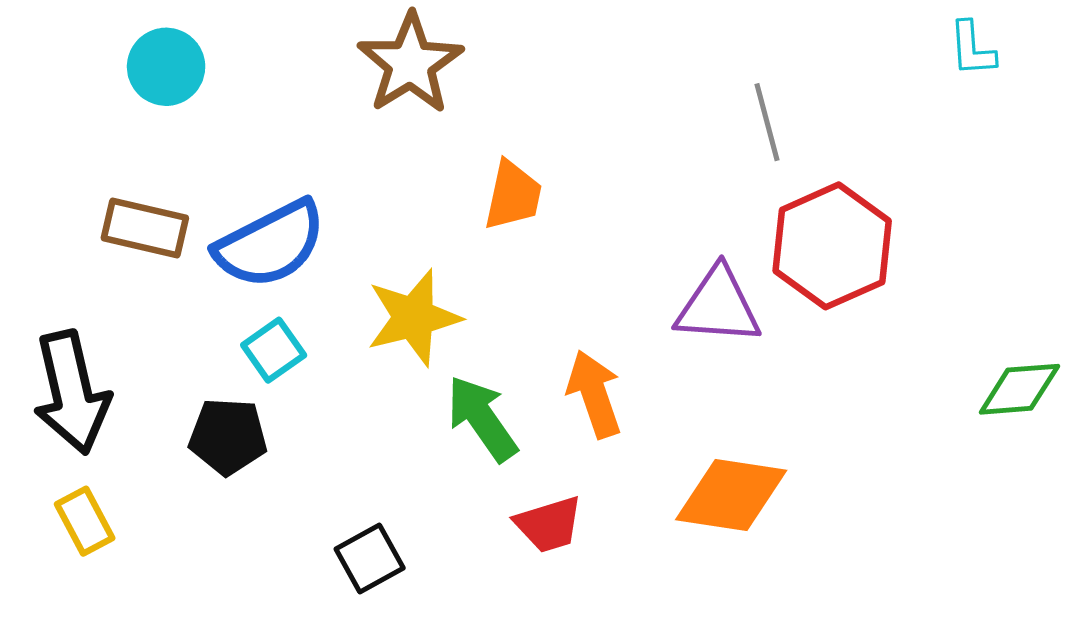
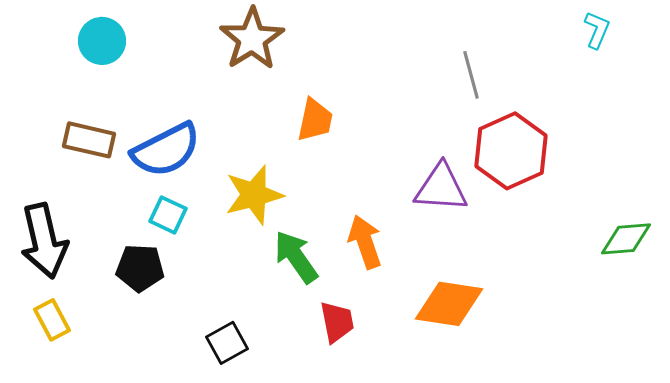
cyan L-shape: (972, 49) -> (597, 30), turned -153
cyan square: (274, 350) -> (168, 215), turned -30
red trapezoid: (549, 524) -> (337, 322), turned -84

